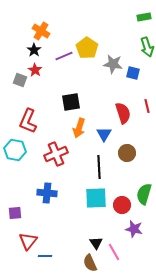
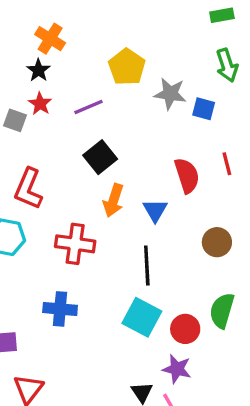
purple line: (64, 56) -> (88, 107), moved
black square: (71, 102) -> (100, 157), turned -30
brown circle: (127, 153) -> (217, 242), moved
red cross: (56, 154) -> (75, 244), turned 30
cyan square: (96, 198) -> (142, 317), turned 30
purple star: (134, 229) -> (177, 369), moved

